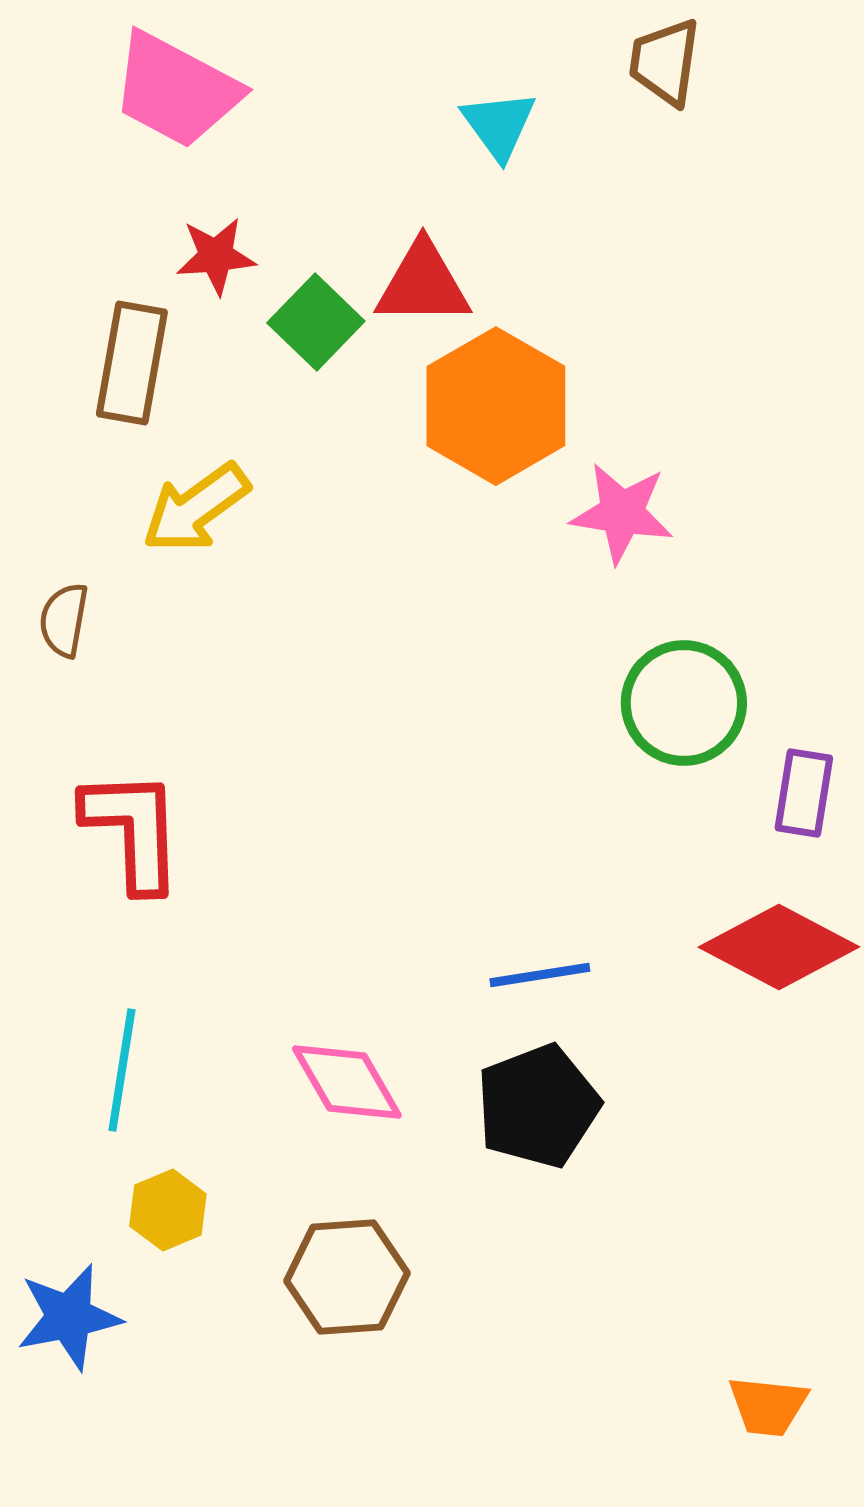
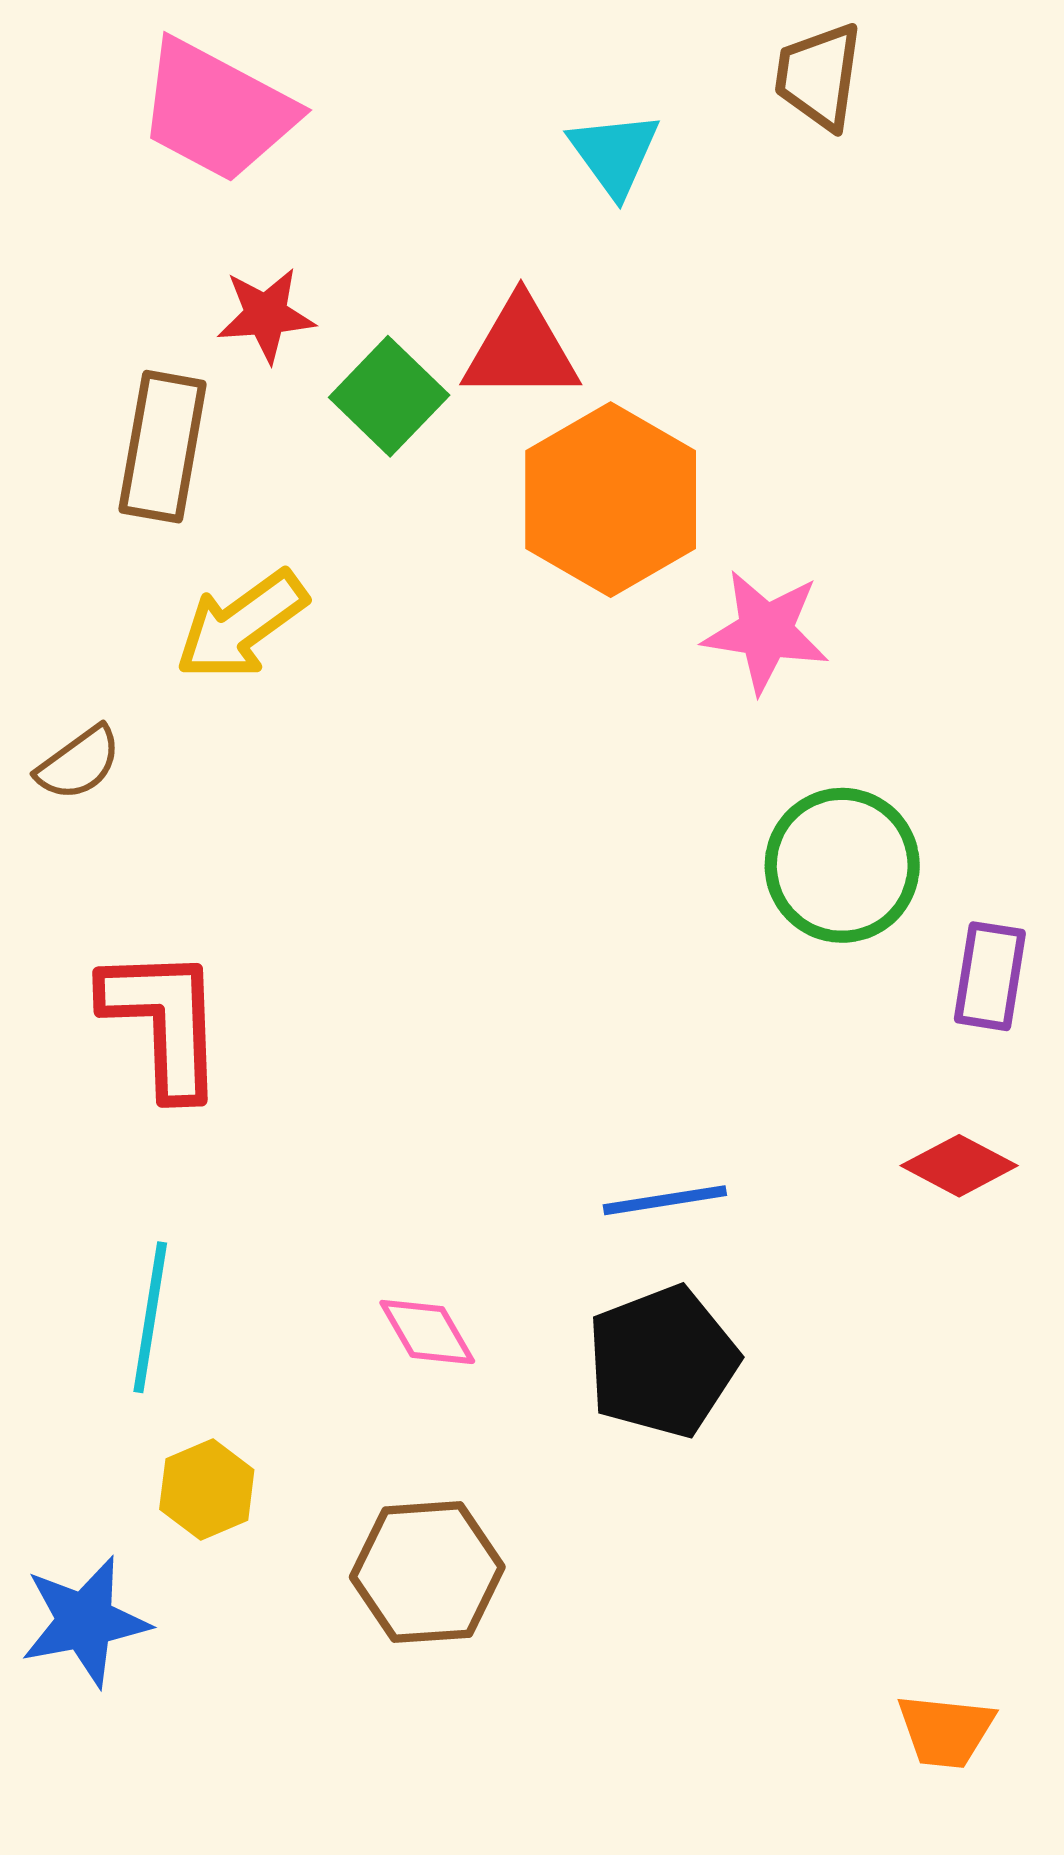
brown semicircle: (64, 620) -> (79, 763), turned -136
red diamond: (779, 947) -> (959, 1166), size x0.6
pink diamond: (347, 1082) -> (427, 1332), size x0.7

